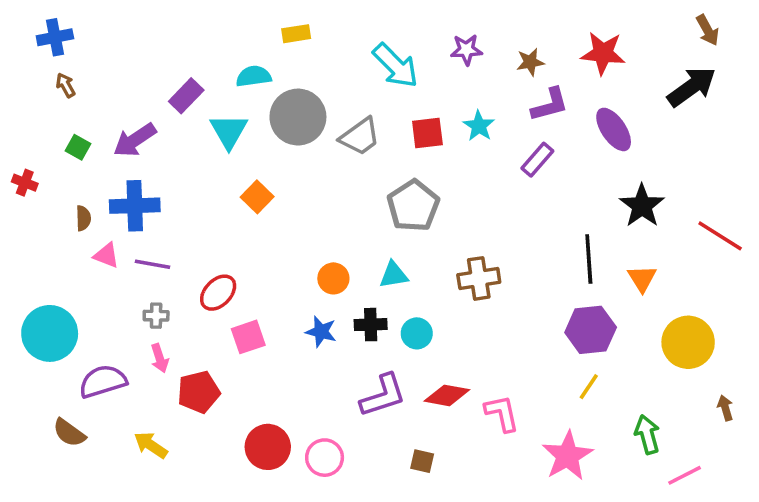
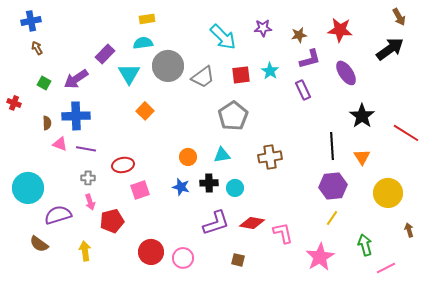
yellow rectangle: (296, 34) -> (147, 19), moved
purple rectangle: (537, 160) -> (303, 90), turned -66
red ellipse: (218, 293) -> (123, 165), turned 35
yellow arrow: (151, 445) -> (85, 251), turned 48

